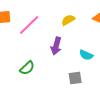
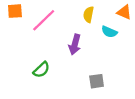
yellow semicircle: (68, 20) -> (89, 14), turned -48
cyan semicircle: (86, 55) -> (109, 32), moved

